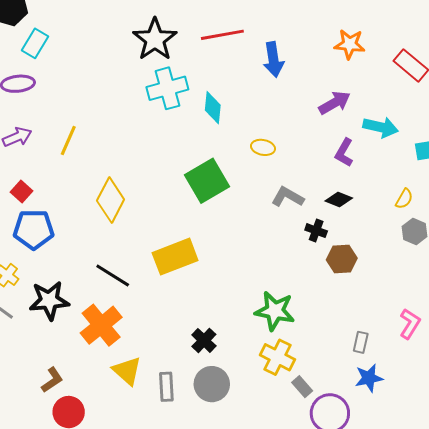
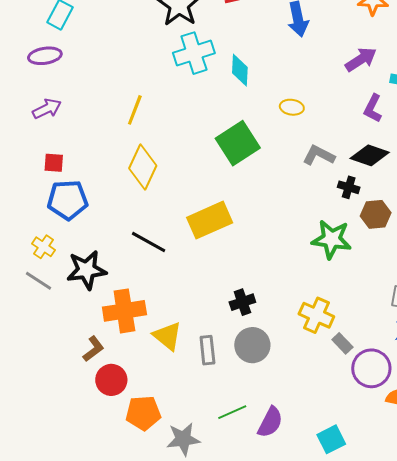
yellow line: (68, 141) -> (135, 110), moved
red square: (21, 191) -> (54, 163), turned -35
black diamond: (339, 200) -> (370, 155), size x1.4
green star: (275, 311) -> (332, 239), moved
orange cross: (101, 325) -> (124, 311), moved, turned 33
black cross: (204, 340) -> (242, 302), turned 30

